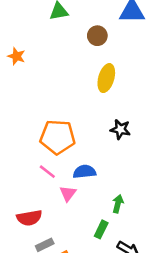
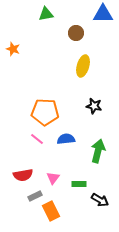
pink triangle: (68, 193) -> (53, 178), moved
green arrow: (118, 204) -> (98, 151), moved, size x1.6
green rectangle: (101, 229) -> (79, 184), turned 64

